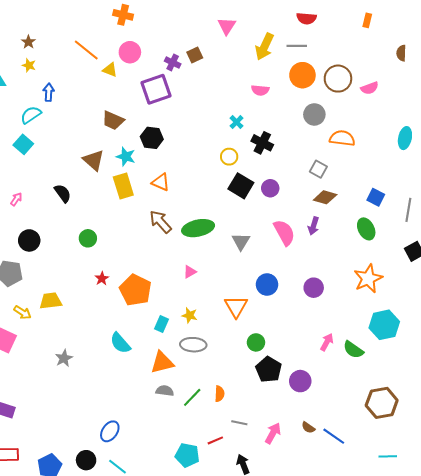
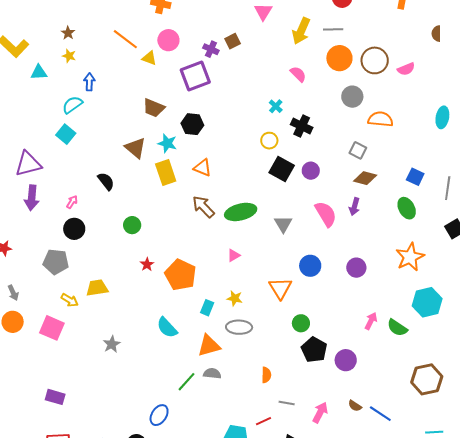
pink semicircle: (260, 90) -> (298, 74), turned -138
pink arrow: (16, 199) -> (72, 202), moved
green line: (192, 397) -> (187, 382), moved

